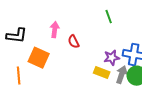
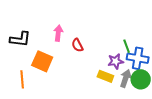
green line: (109, 17) -> (127, 46), moved

